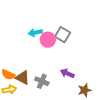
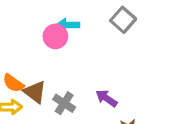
gray square: (63, 35) -> (123, 20), moved
pink circle: (48, 40) -> (55, 36), moved

